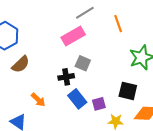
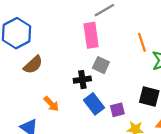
orange line: (118, 24) -> (142, 42), moved
pink rectangle: (73, 36) -> (91, 35), turned -70

